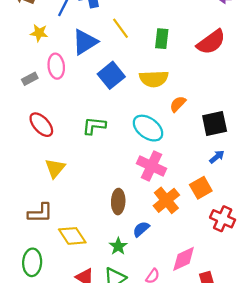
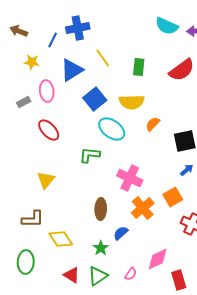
red ellipse: (41, 125) -> (49, 130), moved
green L-shape: (94, 126) -> (90, 155), moved
cyan ellipse: (148, 128) -> (112, 129), moved

